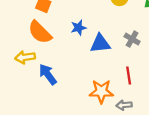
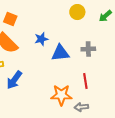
gray cross: (132, 39) -> (88, 49), turned -32
blue arrow: (48, 74) -> (14, 80), turned -108

